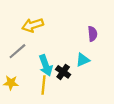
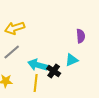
yellow arrow: (33, 25) -> (15, 28), moved
cyan arrow: (46, 65) -> (38, 65), turned 126

